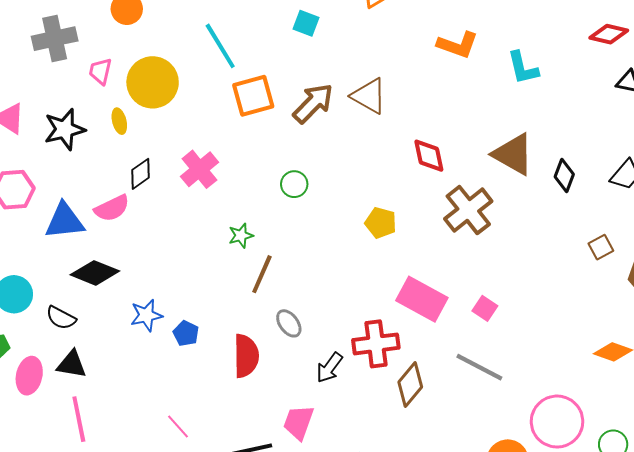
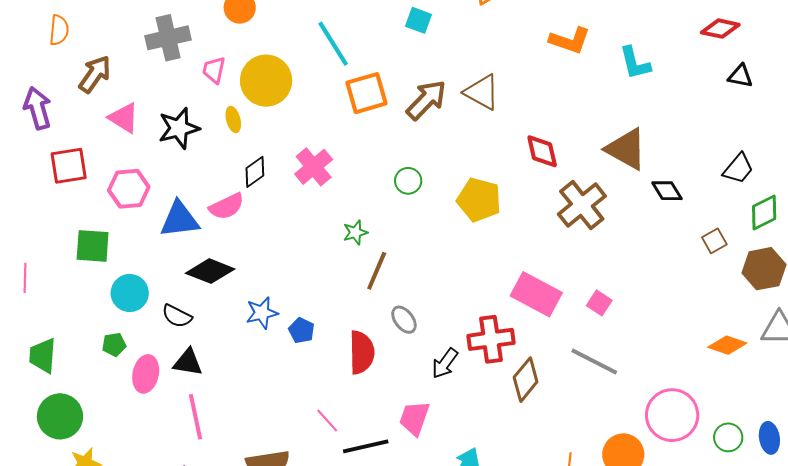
black diamond: (564, 175) -> (667, 191), moved, turned -52
yellow pentagon: (381, 223) -> (479, 200), moved, size x1.4
pink line: (178, 427) -> (327, 421), moved

